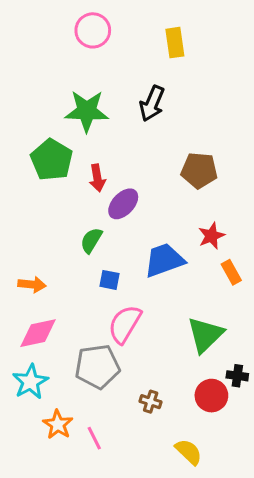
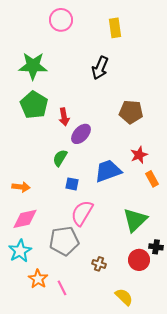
green star: (87, 111) -> (33, 66), moved

